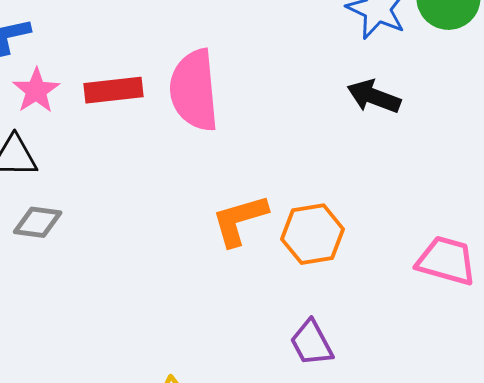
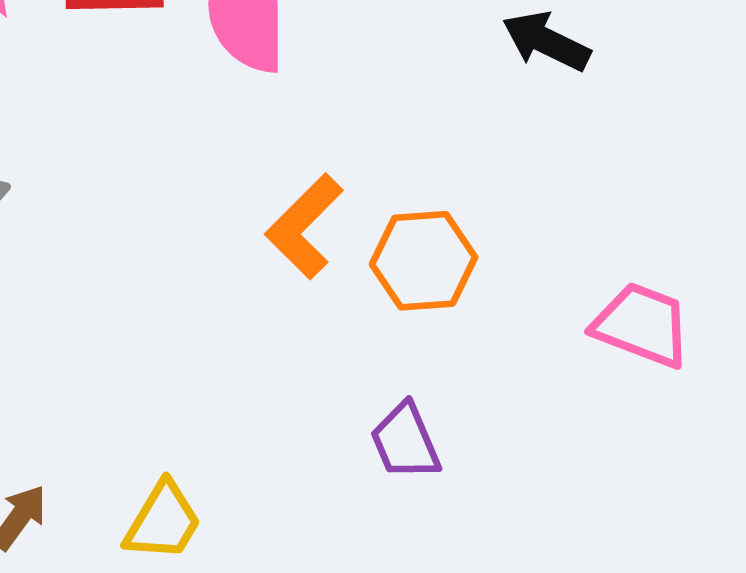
orange L-shape: (240, 220) -> (304, 226), turned -34

